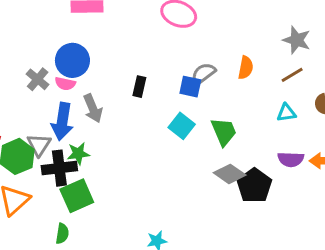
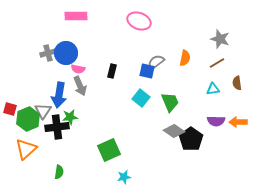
gray cross: (38, 79) -> (48, 53), moved, turned 35
pink semicircle: (65, 84) -> (78, 69), moved
green square: (77, 196) -> (109, 150), moved

